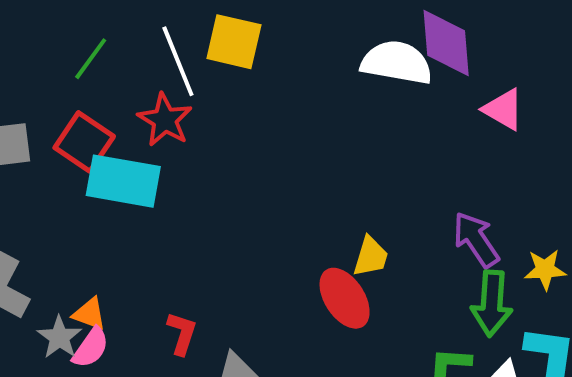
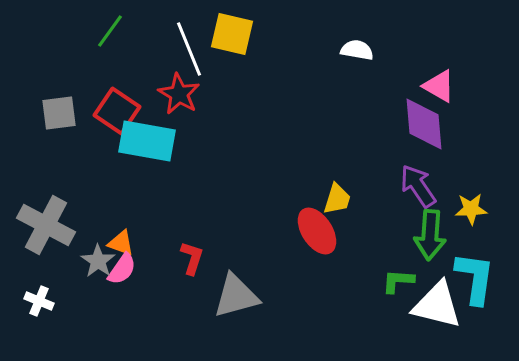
purple diamond: (446, 43) -> (424, 124), moved
green line: (91, 59) -> (110, 31), moved
white semicircle: (397, 63) -> (357, 50), size x0.6

